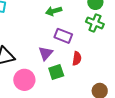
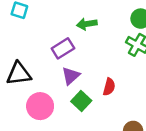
purple rectangle: (63, 36) -> (63, 48), moved, turned -60
green square: (56, 72) -> (81, 101), turned -35

